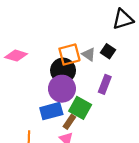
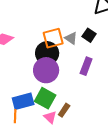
green square: (80, 108) -> (45, 98), moved
blue rectangle: (51, 111) -> (23, 101), moved
brown rectangle: (69, 122) -> (64, 110), moved

